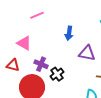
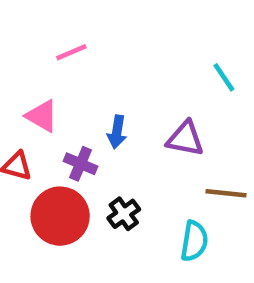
blue arrow: (69, 33) -> (117, 132), moved
black cross: (57, 74) -> (124, 214), moved

